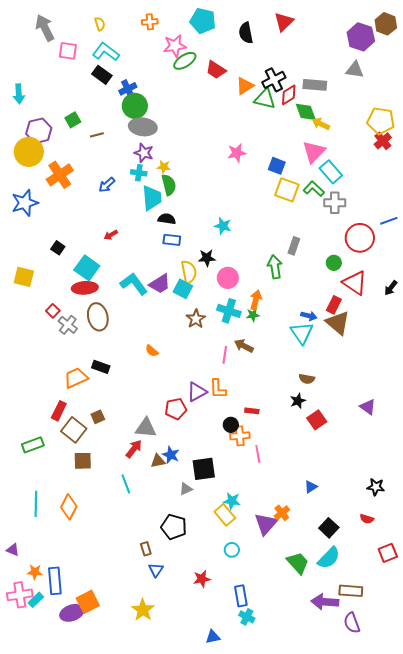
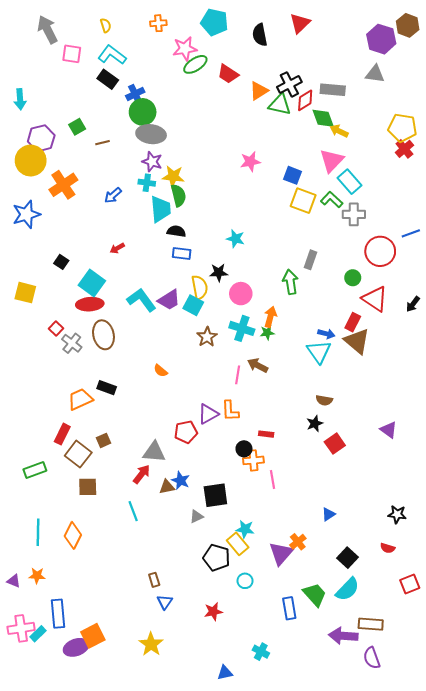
yellow star: (164, 167) -> (173, 176), size x1.5
black pentagon: (174, 527) -> (216, 558), moved
orange star: (35, 572) -> (37, 576), moved
blue rectangle: (241, 596) -> (289, 608), moved

